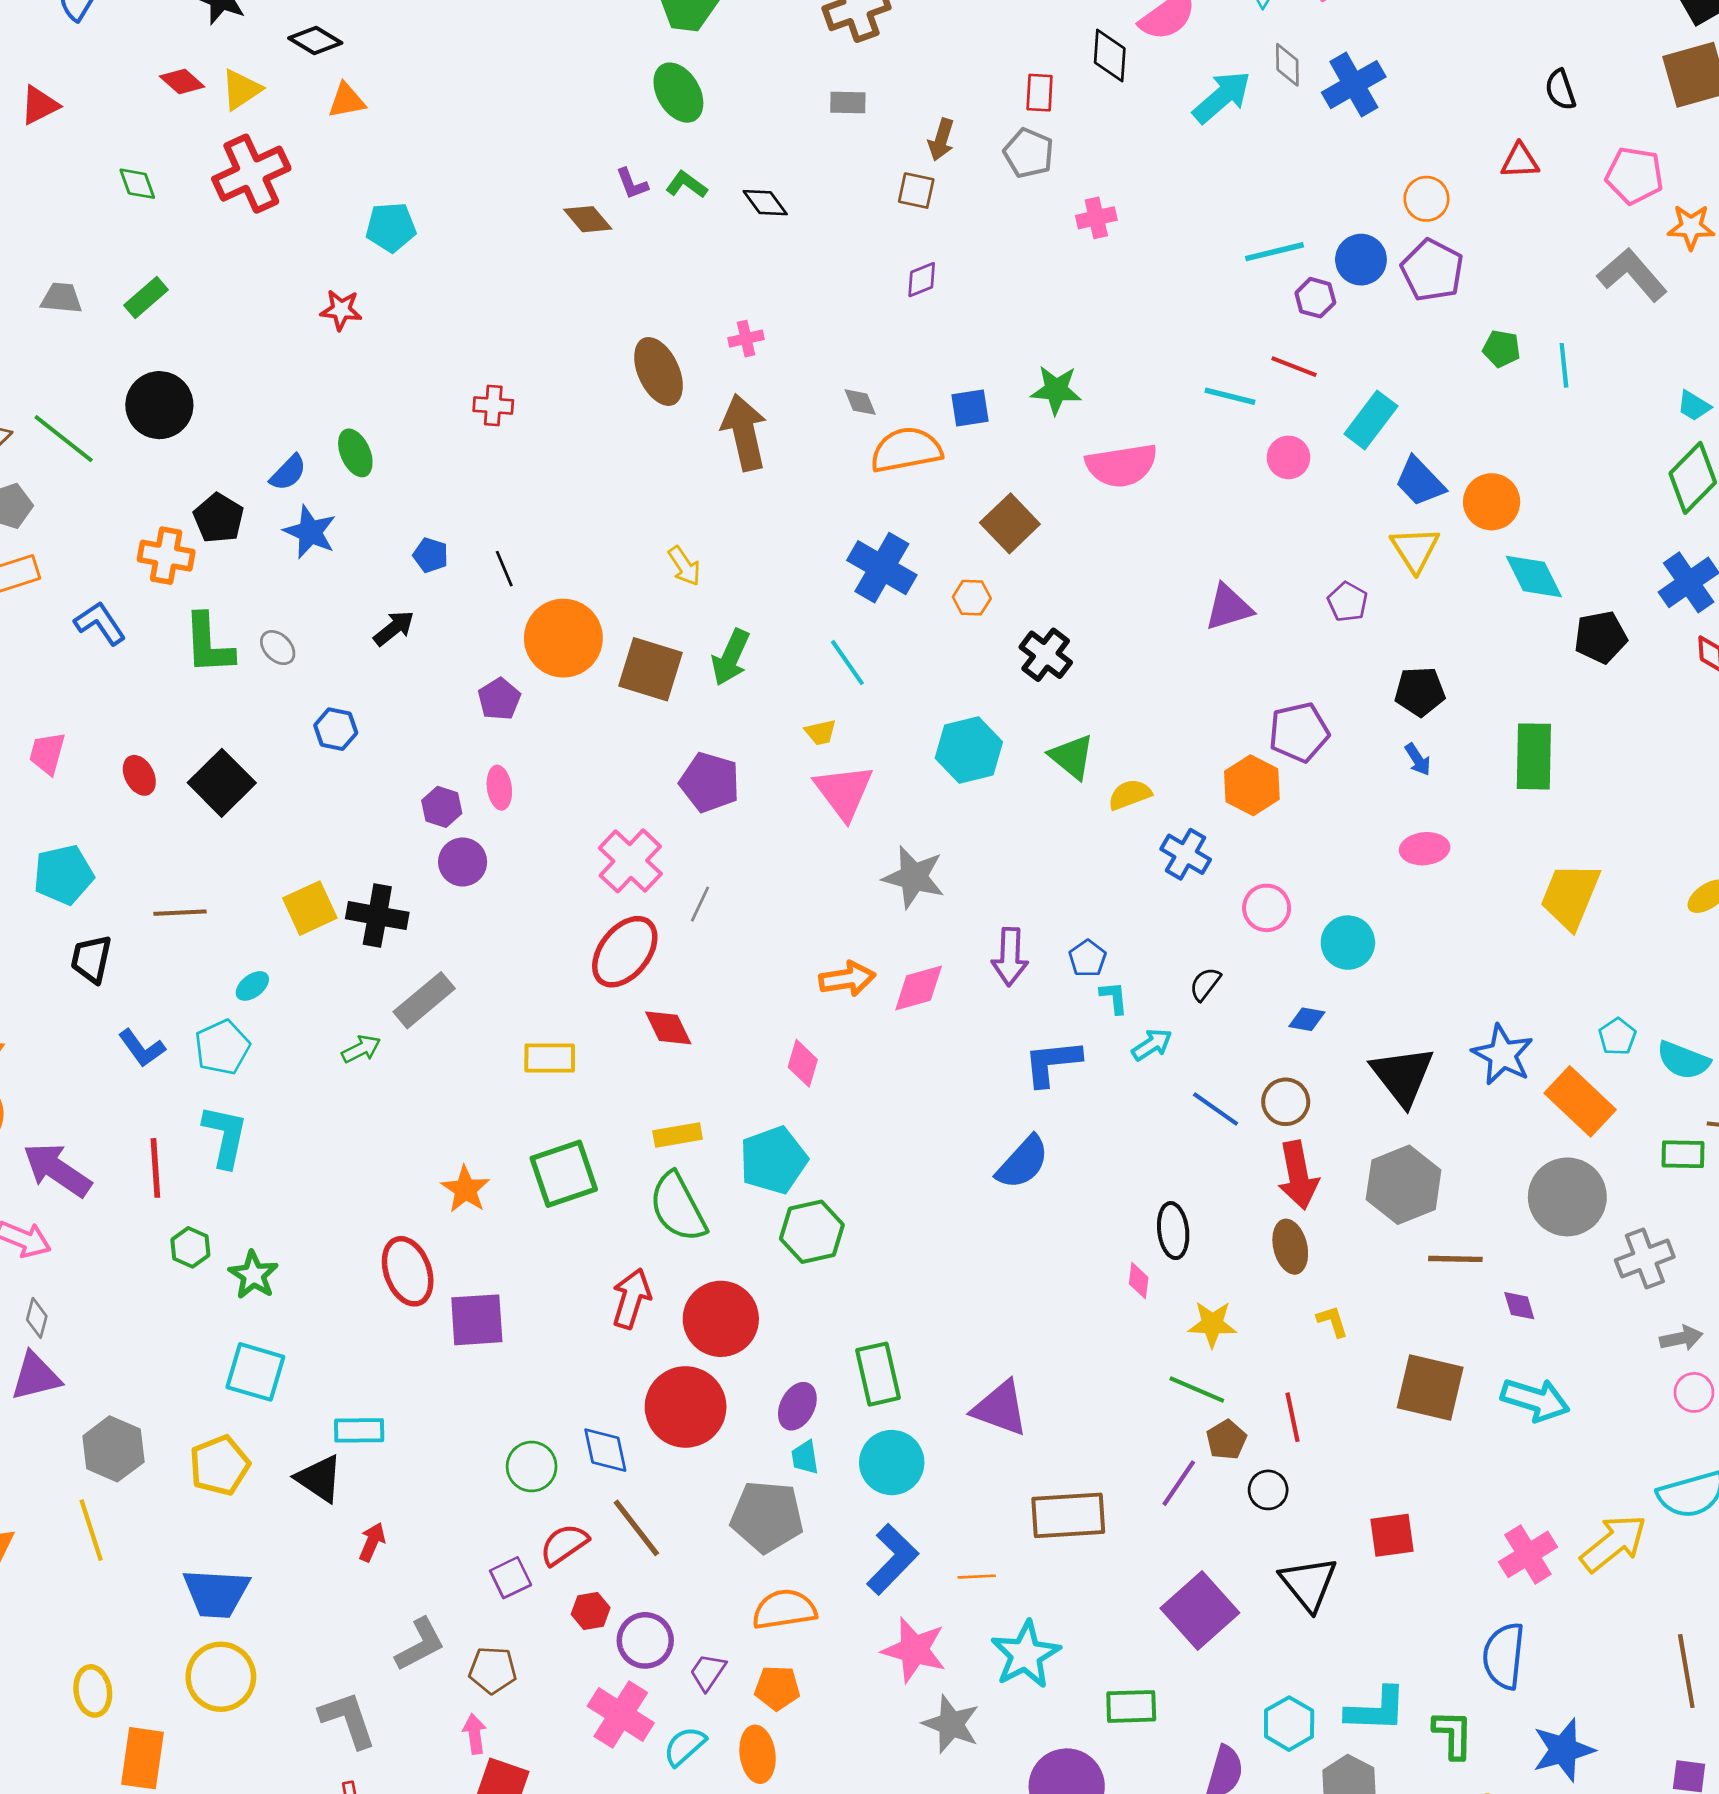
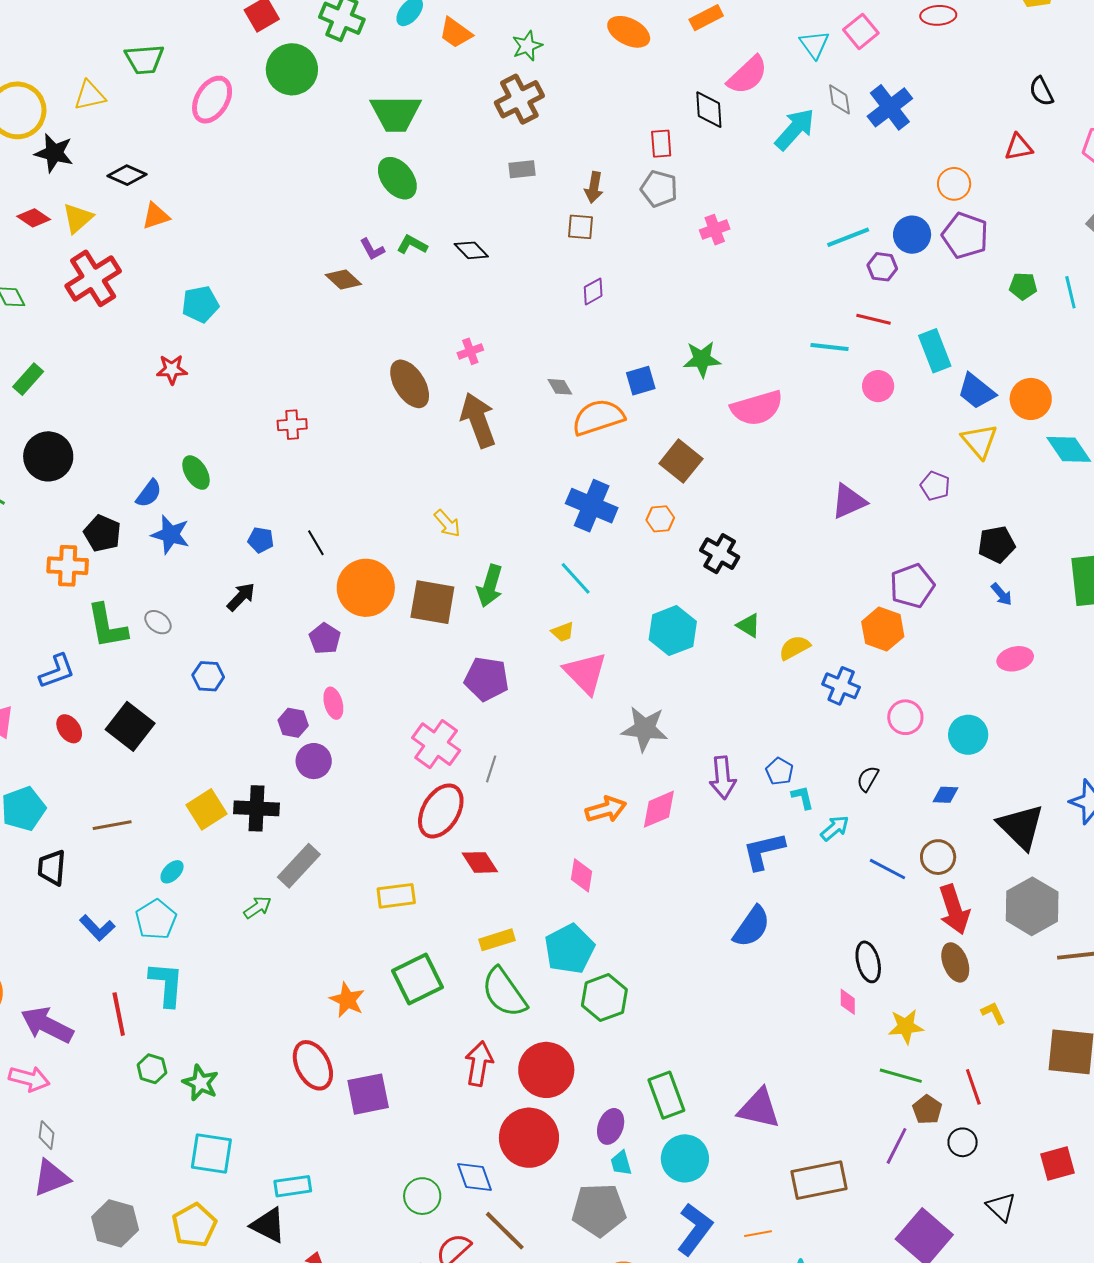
cyan rectangle: (1371, 420) -> (935, 351), turned -51
blue L-shape: (100, 623) -> (57, 671), moved, turned 111
green triangle: (1072, 757) -> (749, 625), size x0.7
black triangle: (1309, 1584) -> (1001, 1207), size x0.7

